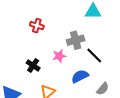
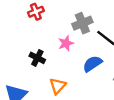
red cross: (37, 26) -> (36, 12), turned -32

